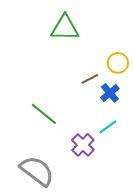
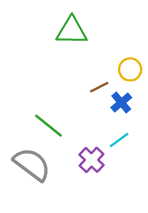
gray semicircle: (37, 171) -> (32, 164), moved

